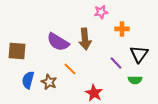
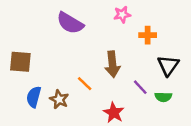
brown arrow: (85, 39) -> (112, 64), moved
purple semicircle: (58, 42) -> (70, 23), moved
purple line: (116, 63) -> (140, 87), moved

